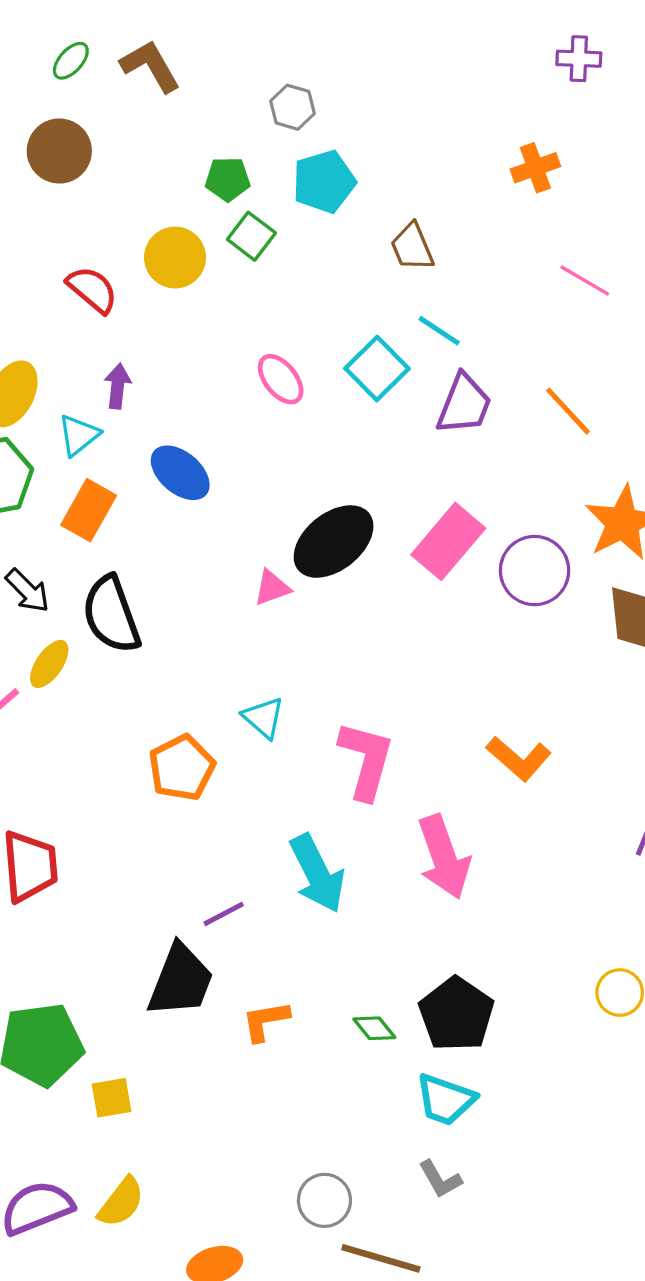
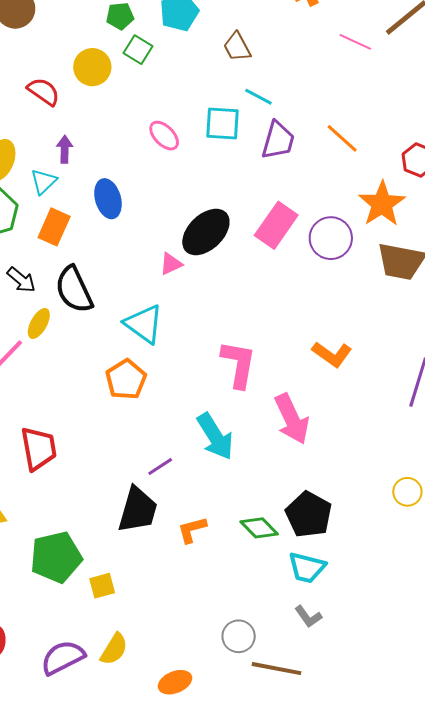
pink line: (585, 281) -> (355, 42), moved
cyan square: (377, 369) -> (223, 123), turned -36
blue ellipse: (180, 473) -> (108, 199), turned 39
cyan triangle: (263, 718) -> (144, 324), moved, size x1.5
green diamond: (374, 1028) -> (259, 528), size x1.4

